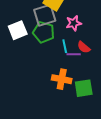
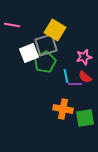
pink star: (74, 23) -> (84, 57), moved
white square: (18, 30) -> (29, 53), moved
green pentagon: (44, 32) -> (45, 62), turned 30

